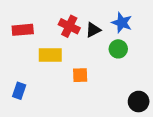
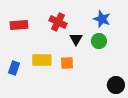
black triangle: (93, 30) -> (76, 39), moved, turned -32
yellow rectangle: (50, 55) -> (42, 60), moved
blue rectangle: (19, 91) -> (14, 68), moved

